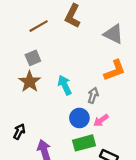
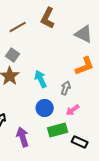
gray square: (33, 58) -> (13, 55), turned -32
blue circle: (79, 118) -> (45, 108), moved

